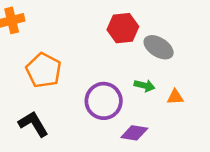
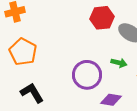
orange pentagon: (44, 70) -> (23, 52), moved

